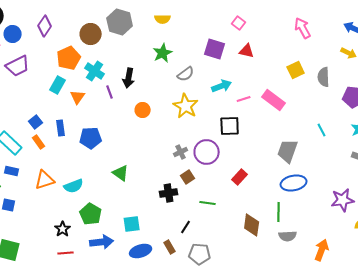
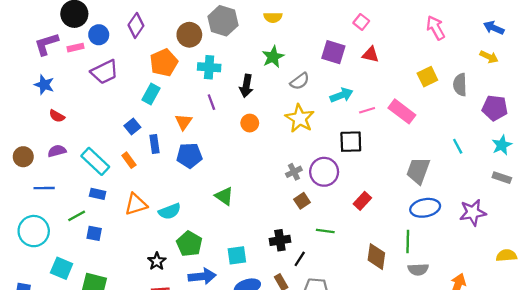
cyan cross: (95, 71) -> (209, 67), moved, turned -30
black arrow: (129, 78) -> (246, 86), moved
orange triangle: (78, 97) -> (184, 122), moved
blue square: (36, 122) -> (132, 127), moved
black cross: (169, 193) -> (280, 240), moved
purple star: (343, 200) -> (473, 212), moved

